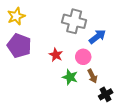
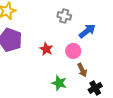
gray cross: (74, 21) -> (64, 16), size x0.6
green star: (70, 77) -> (59, 83), moved

